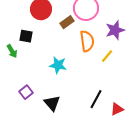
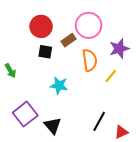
black square: (26, 36) -> (45, 52), moved
purple square: (26, 92) -> (25, 114), size x1.6

